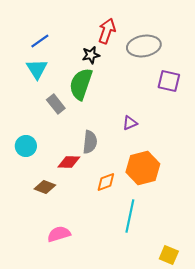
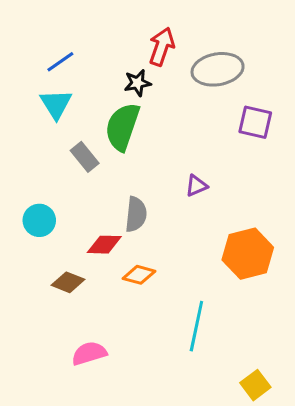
orange hexagon: (143, 168) -> (248, 254), moved
orange diamond: (106, 182) -> (139, 275), moved, turned 35
yellow square: (169, 255) -> (255, 385), turned 30

